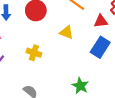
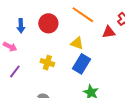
blue rectangle: (100, 47) -> (81, 64), moved

